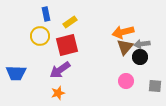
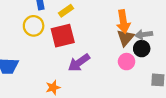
orange arrow: (123, 32) -> (123, 22), turned -85
purple arrow: (60, 70) -> (79, 63), moved
pink circle: (126, 81) -> (127, 62), moved

